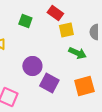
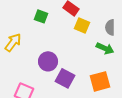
yellow square: (66, 30) -> (82, 25), turned 35
green arrow: (77, 53) -> (105, 48), moved

